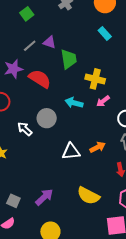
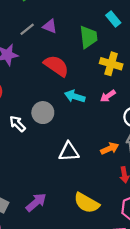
green trapezoid: (69, 59) -> (88, 37), moved
red semicircle: (40, 79) -> (56, 66), moved
yellow cross: (95, 79) -> (111, 64), moved
orange arrow: (98, 147) -> (110, 149), moved

